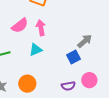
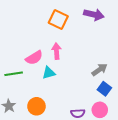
pink semicircle: (20, 26) -> (34, 58), moved
blue square: (74, 57) -> (104, 89), moved, turned -32

